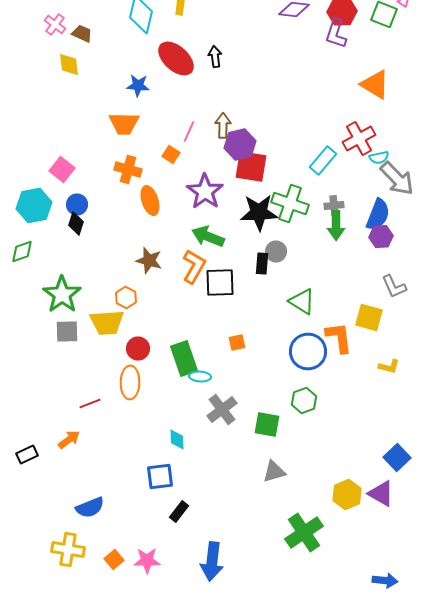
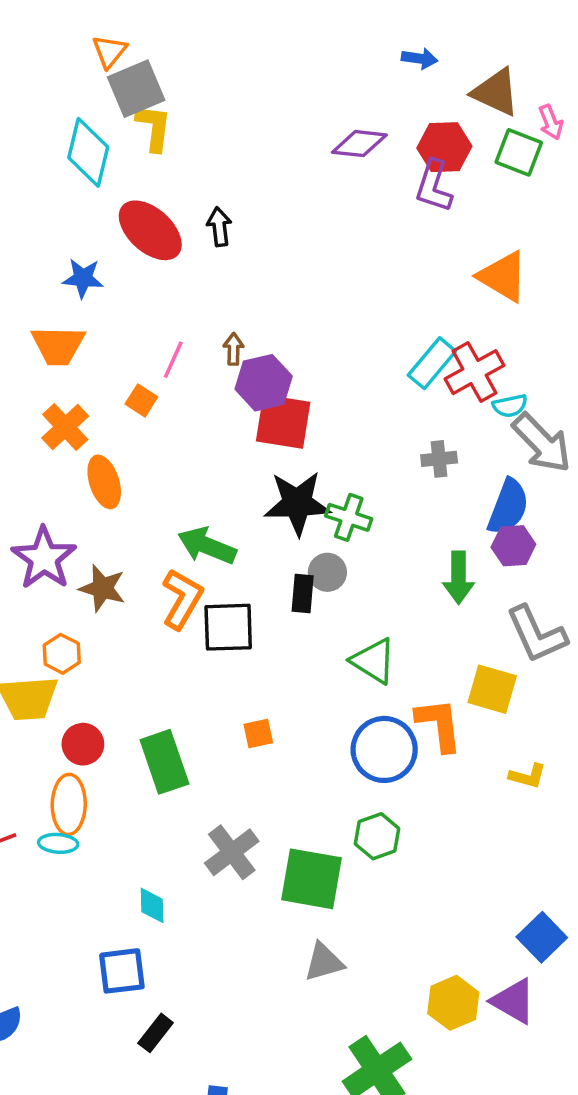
brown arrow: (223, 126) -> (234, 349), size x0.7
cyan rectangle: (323, 160) -> (432, 363), moved
orange cross: (128, 170) -> (65, 427), turned 32
purple star: (205, 192) -> (44, 558), moved
green cross: (290, 204) -> (349, 517), moved, size x0.7
gray cross: (334, 206) -> (439, 459), moved
green arrow: (336, 226) -> (459, 578), moved
gray L-shape: (394, 286) -> (537, 634), size x1.4
cyan ellipse: (200, 376) -> (58, 843), moved
green square: (267, 424) -> (311, 879), size x1.4

